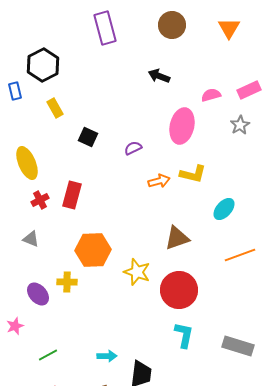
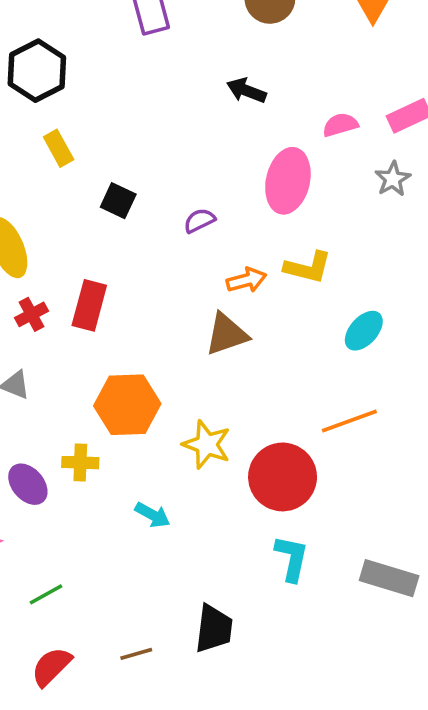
brown triangle: (177, 238) -> (227, 334), moved
orange line: (240, 255) -> (349, 421), moved
cyan arrow: (107, 356) -> (153, 515), moved, turned 30

